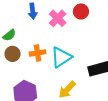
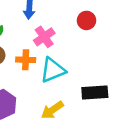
pink cross: (58, 18) -> (44, 37), moved

